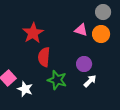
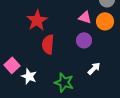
purple circle: (84, 64) -> (84, 40), moved
green star: (57, 80) -> (64, 82), moved

